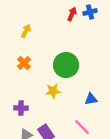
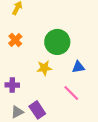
blue triangle: (91, 99) -> (78, 67), moved
pink line: (82, 127) -> (71, 93), moved

